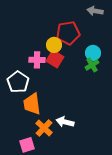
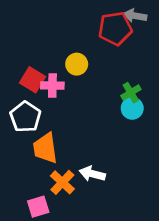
red pentagon: (68, 33) -> (115, 28), moved
cyan circle: (93, 53) -> (132, 108), moved
red square: (55, 59) -> (32, 80), moved

